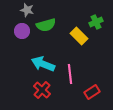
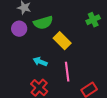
yellow rectangle: (79, 36) -> (62, 41), moved
cyan arrow: (43, 64) -> (40, 62), size x0.6

